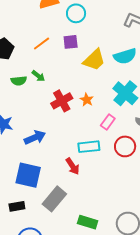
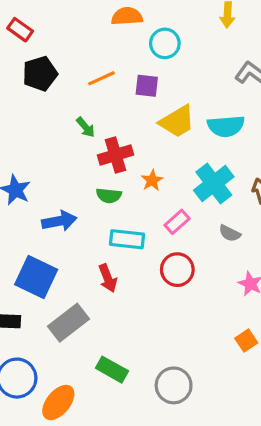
green semicircle: (19, 81) -> (109, 196), moved
red cross: (62, 101) -> (116, 155), moved
red circle: (125, 146) -> (177, 270), moved
cyan rectangle: (89, 147) -> (127, 239), moved

